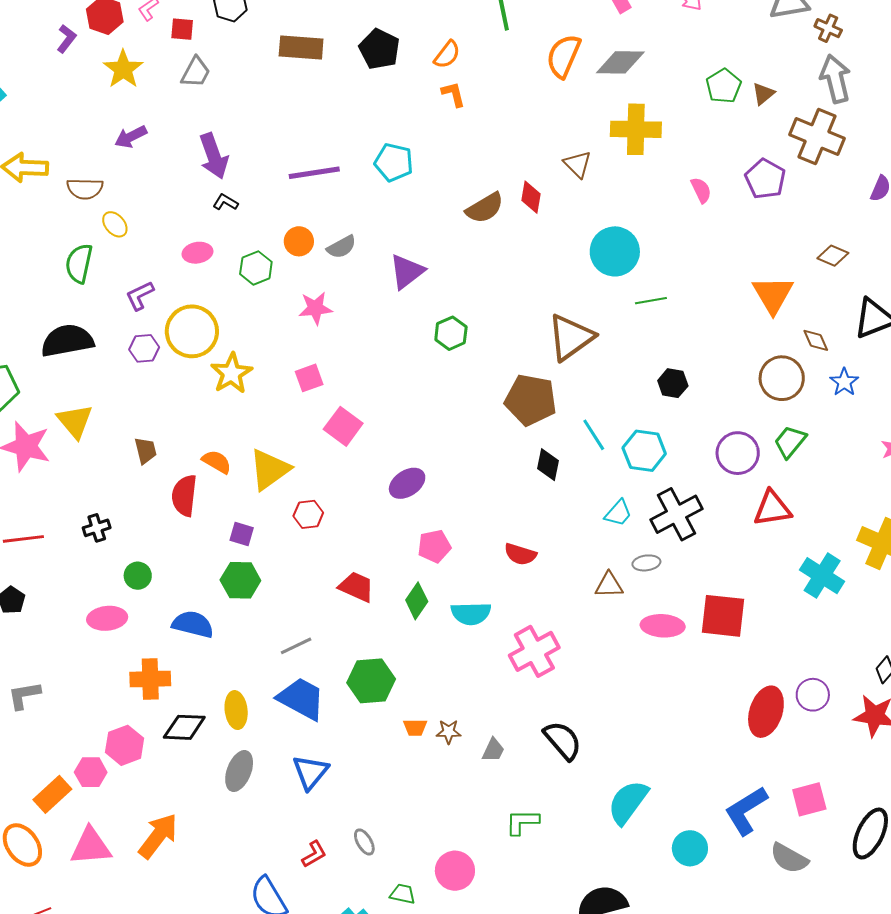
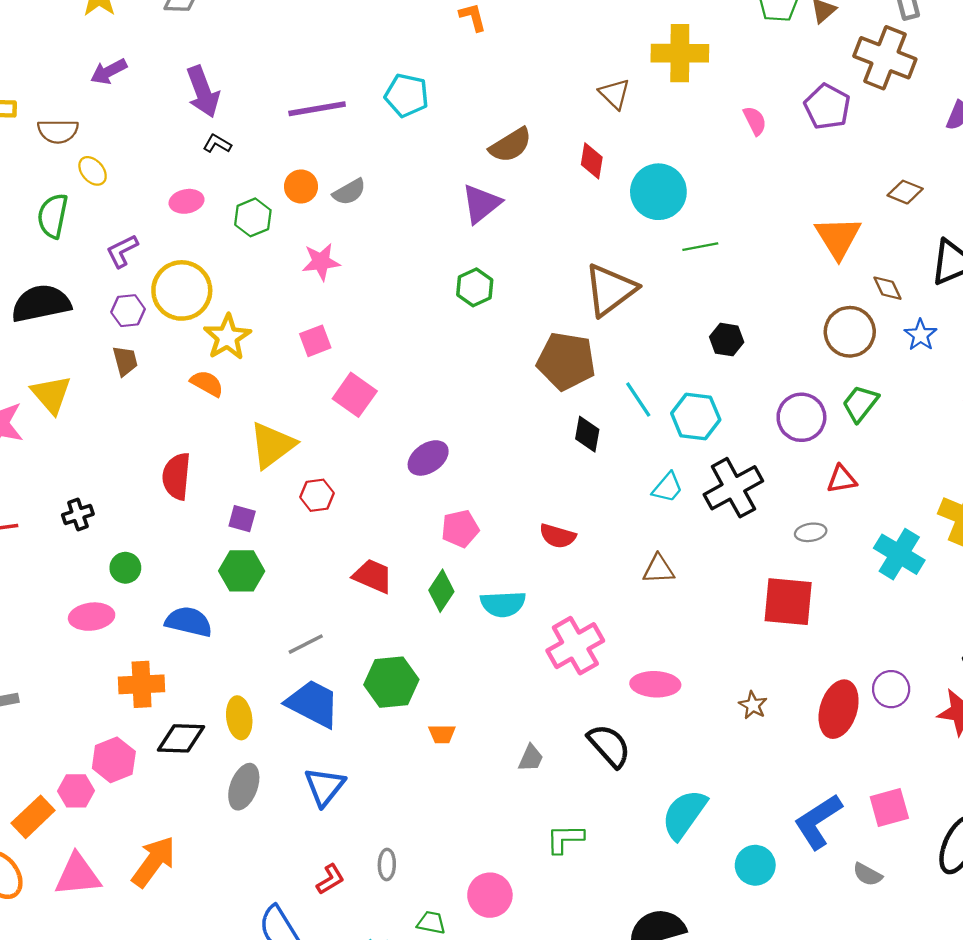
red diamond: (531, 197) -> (592, 161), moved
purple triangle: (407, 272) -> (481, 204), moved
brown trapezoid: (146, 451) -> (125, 361), moved
orange semicircle: (217, 462) -> (207, 383), moved
red triangle: (772, 508) -> (842, 479), size x0.7
gray ellipse: (646, 563) -> (811, 532), moved
pink ellipse: (663, 626) -> (655, 684), moved
brown star: (449, 732) -> (753, 705), moved, turned 30
gray ellipse: (364, 842) -> (387, 864), turned 32
gray semicircle: (789, 858) -> (868, 874), size x0.7

